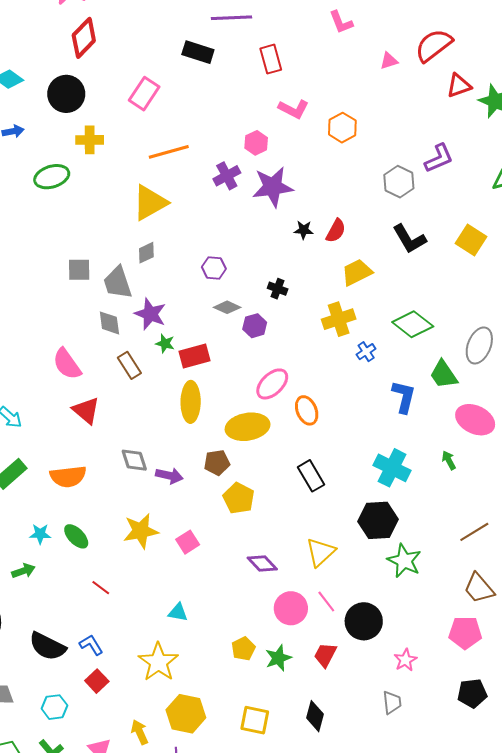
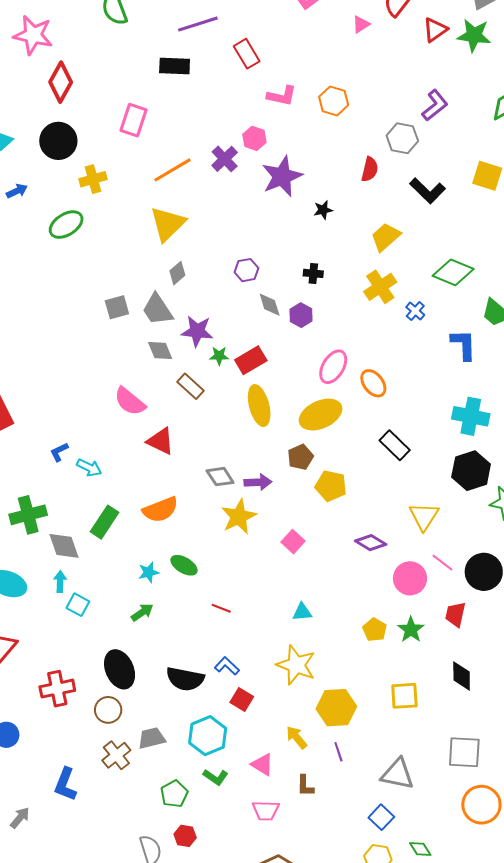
purple cross: (227, 176) -> (225, 159), moved
red semicircle: (336, 231) -> (370, 169), moved
gray diamond: (227, 307) -> (270, 305), turned 64
yellow star: (141, 531) -> (239, 517), moved
cyan hexagon: (54, 707) -> (208, 736), size x1.5

